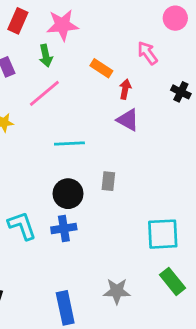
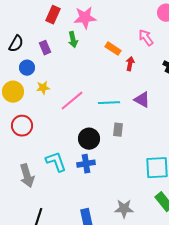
pink line: (44, 93) -> (72, 101), moved
purple triangle: (128, 120) -> (142, 100), moved
cyan line: (69, 143) -> (109, 103), moved

